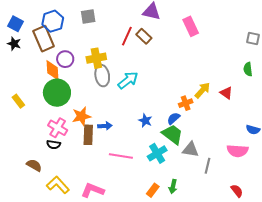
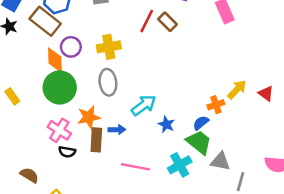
brown rectangle: (44, 39) -> (45, 21), turned -30
gray ellipse: (102, 76) -> (108, 82), moved
cyan arrow: (128, 80) -> (144, 105), moved
black semicircle: (54, 145) -> (67, 152), moved

